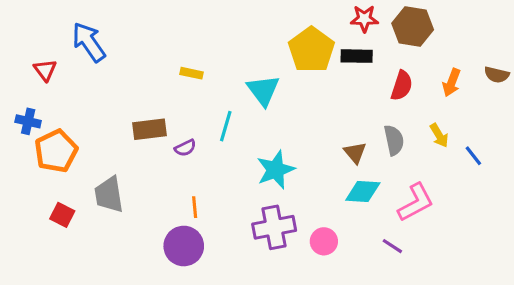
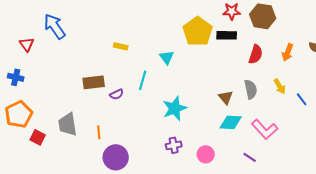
cyan triangle: (263, 90) -> (167, 57), size x0.7
orange pentagon: (56, 151) -> (19, 114), moved
pink L-shape: (416, 202) -> (265, 129), turned 76
orange line: (195, 207) -> (99, 132), moved
purple cross: (274, 227) -> (174, 145), size x0.6

